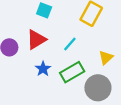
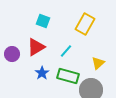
green rectangle: (72, 72) -> (68, 76), turned 45

